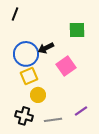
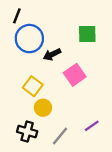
blue circle: (26, 54) -> (29, 39), moved
yellow square: (29, 76) -> (33, 86), turned -30
gray line: (53, 120) -> (60, 136), turned -42

